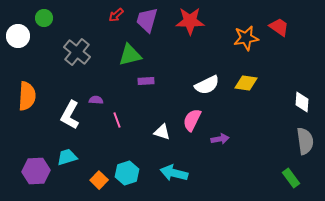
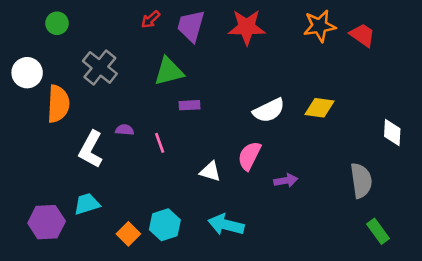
white circle: (18, 36) -> (27, 73), moved
orange star: (246, 38) -> (320, 26), moved
orange semicircle: (27, 96) -> (58, 104), moved
pink line: (117, 120) -> (160, 143), moved
gray semicircle: (305, 141) -> (361, 181), moved

